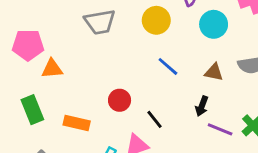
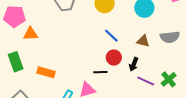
red circle: (120, 100) -> (114, 58), moved
black line: (155, 119) -> (100, 72), turned -56

